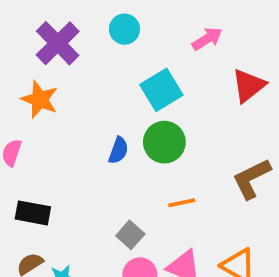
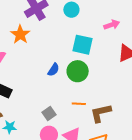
cyan square: (161, 90) -> (82, 45), turned 30
brown L-shape: (252, 179) -> (101, 113), moved

